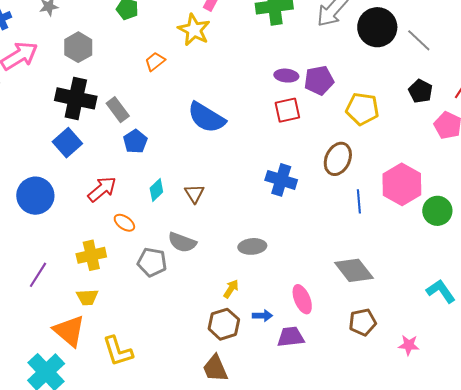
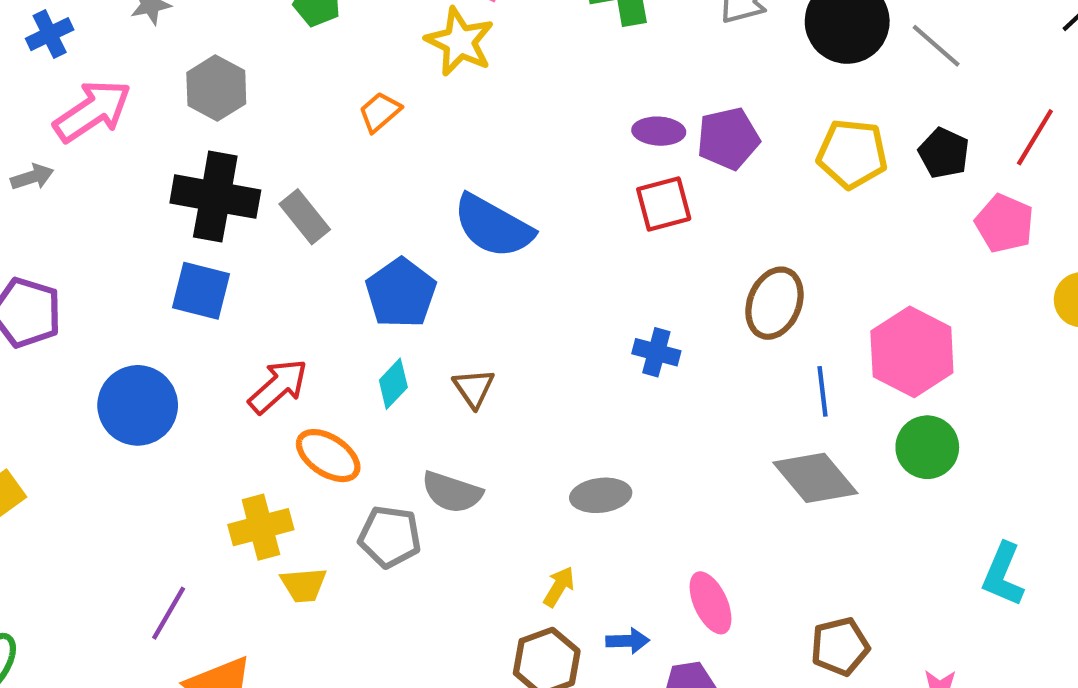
yellow pentagon: (362, 109) -> (852, 154), moved
blue pentagon: (135, 141) -> (401, 293), moved, size x1.4
blue square: (67, 143) -> (201, 291), turned -32
blue cross: (281, 180) -> (656, 352), size x0.7
green circle: (437, 211) -> (927, 447), moved
orange ellipse: (124, 223) -> (328, 456), size x1.4
gray diamond: (354, 270) -> (815, 478), moved
purple line: (38, 275) -> (169, 613), moved
cyan L-shape: (441, 291) -> (1003, 575), turned -120
yellow trapezoid: (87, 297) -> (304, 585), moved

